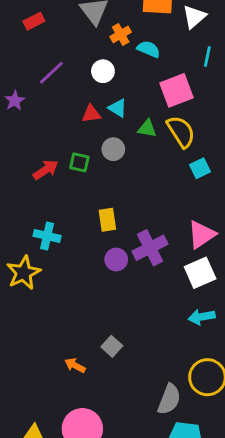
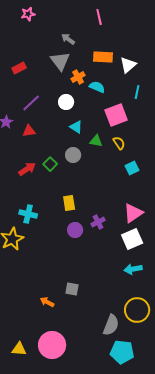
red triangle: (91, 114) -> (29, 131), moved
yellow semicircle: (181, 132) -> (119, 143), size x0.6
green square: (79, 162) -> (50, 164), turned 32
purple cross: (150, 248) -> (98, 222), size x0.6
gray square: (112, 346) -> (72, 289), turned -32

